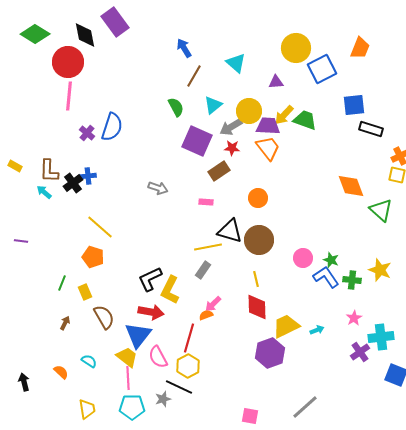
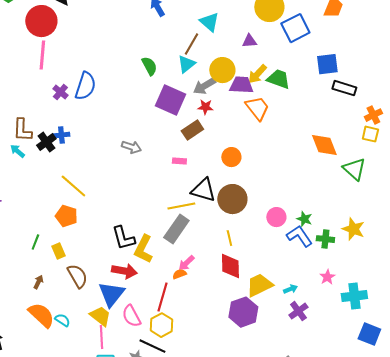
brown line: (194, 76) -> (191, 44), moved
orange trapezoid: (268, 148) -> (257, 108), moved
gray rectangle: (203, 270) -> (176, 229), size x1.6
black L-shape: (150, 279) -> (123, 238), turned -80
purple cross: (360, 352) -> (298, 311), moved
orange semicircle: (61, 372) -> (41, 315), moved, size x1.8

